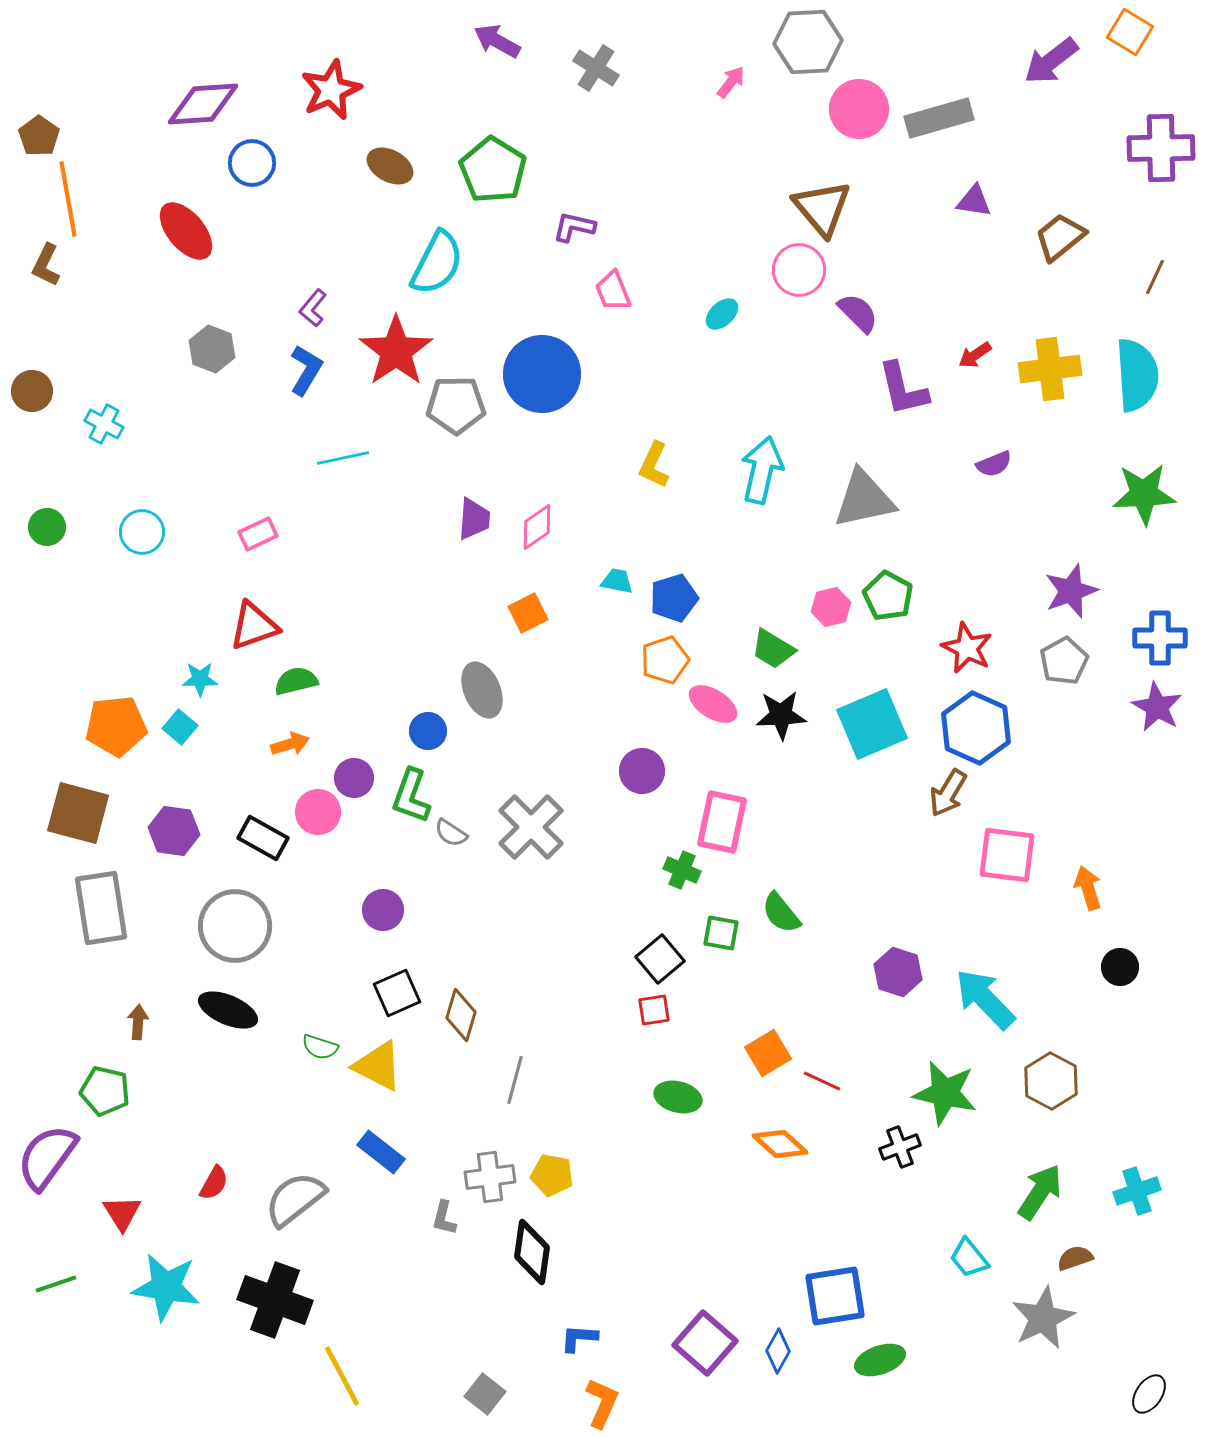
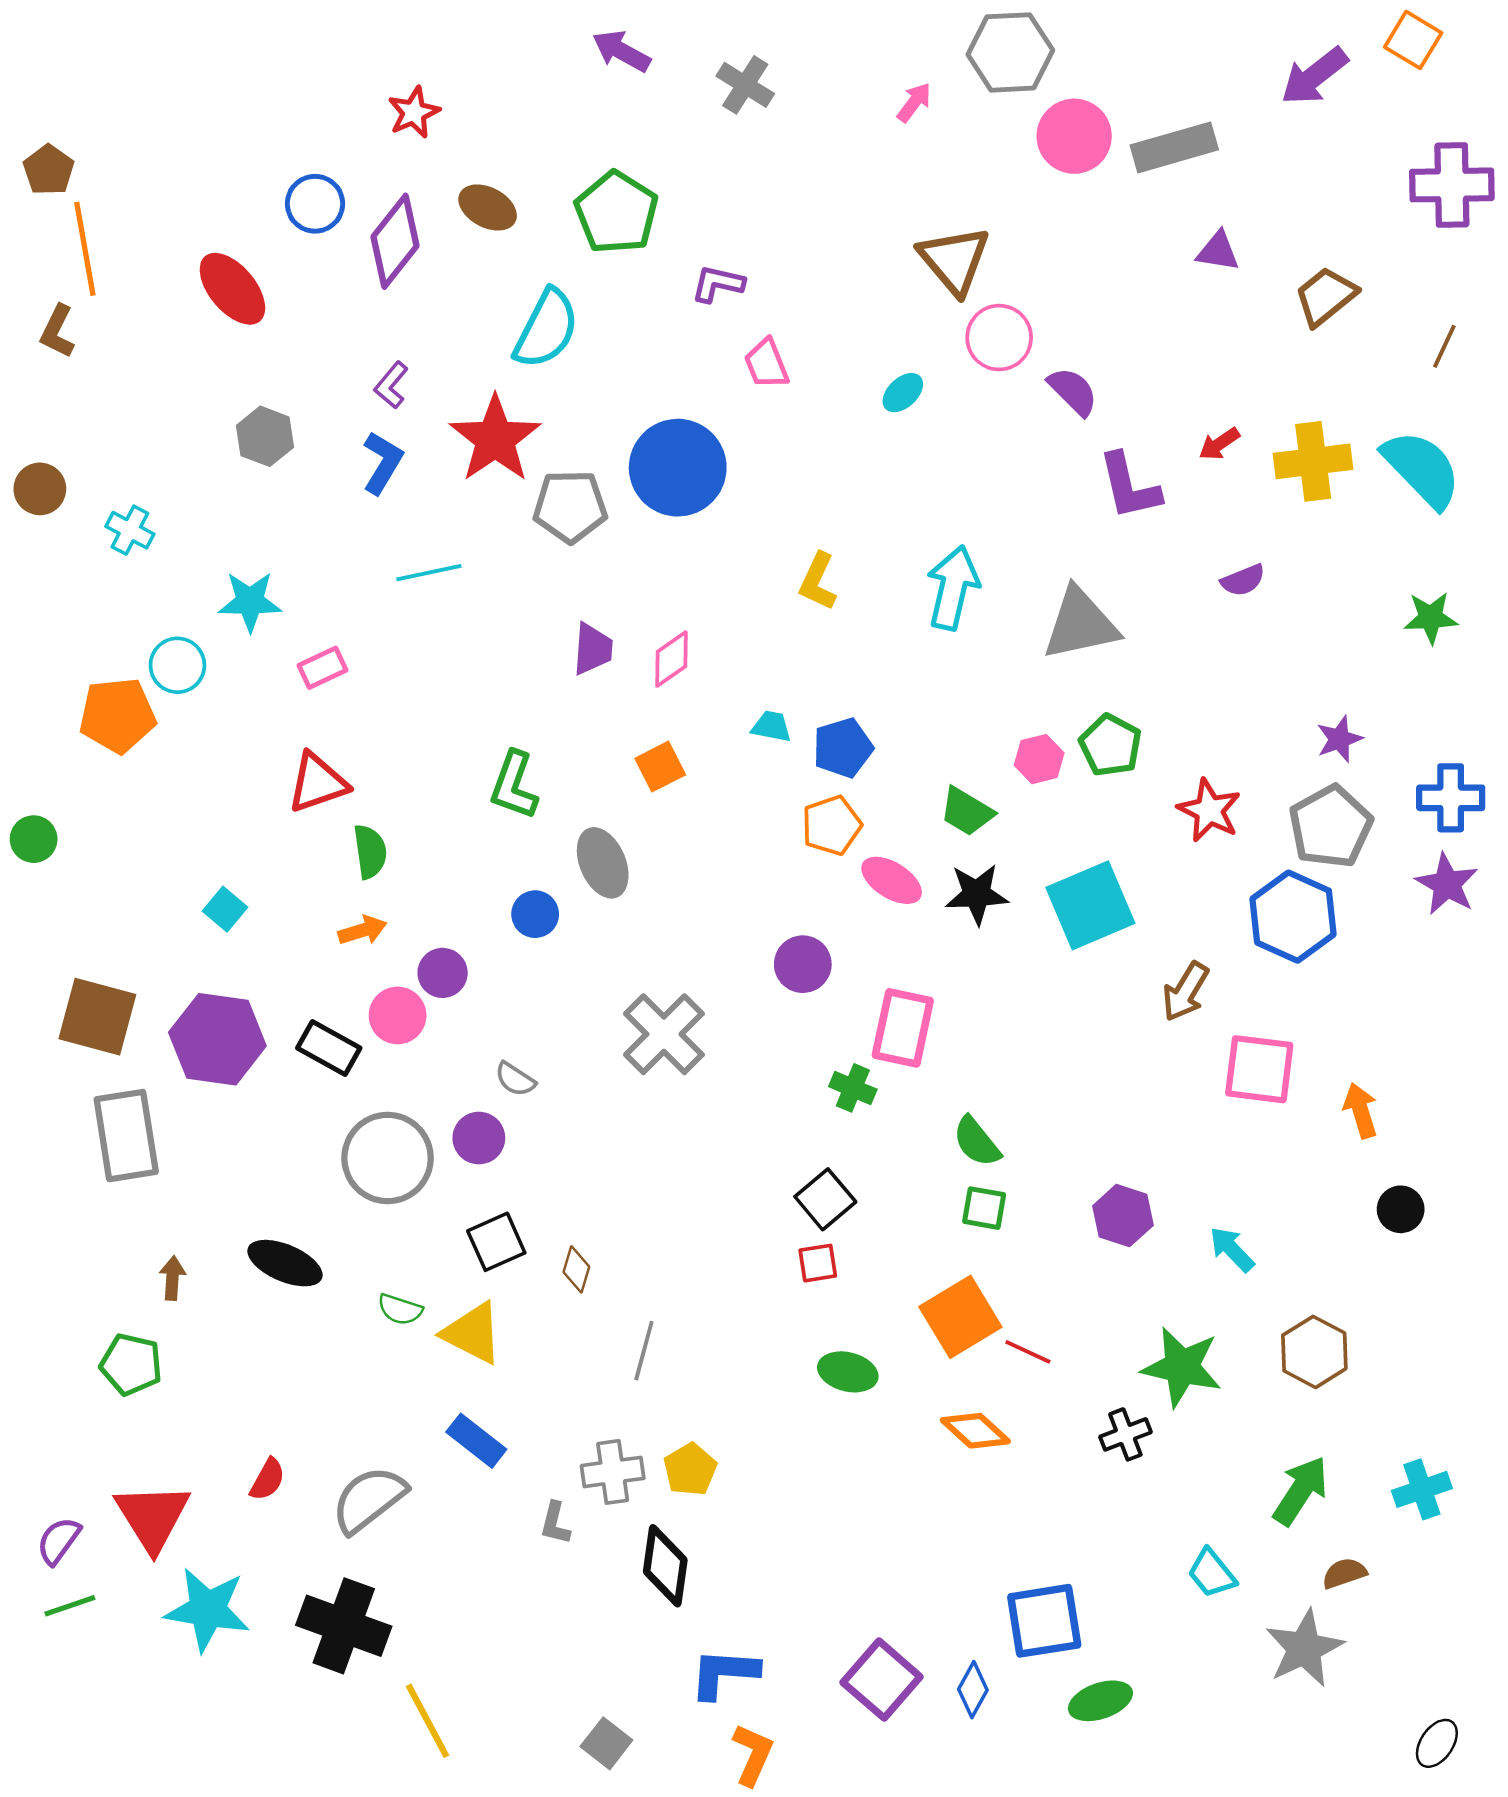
red star: (331, 90) -> (414, 112), size x0.7
purple diamond: (203, 104) -> (395, 241), moved, turned -48
brown triangle: (822, 208) -> (954, 260), moved
cyan semicircle: (1137, 375) -> (1422, 469), turned -40
green star: (1144, 494) -> (1431, 618), size x0.7
green circle: (47, 527) -> (34, 839), moved
purple star: (1071, 591) -> (1339, 739), size x0.7
gray pentagon: (1064, 661) -> (1331, 827), size x1.4
cyan star: (200, 679) -> (250, 601), moved, size x1.4
green semicircle: (296, 681) -> (370, 852), turned 96
orange pentagon: (116, 726) -> (117, 715), moved
blue hexagon: (976, 728) -> (1293, 917), moved
green L-shape: (411, 796) -> (514, 785), moved
purple hexagon: (174, 831) -> (217, 1039), size x1.5
gray semicircle: (451, 833) -> (515, 1079), moved
gray circle: (235, 926) -> (388, 1158), moved
green square: (721, 933) -> (984, 1208), moved
cyan arrow: (985, 999) -> (1232, 1249), size x0.6
brown diamond: (461, 1015) -> (576, 1269), size x0.7
orange square: (768, 1053) -> (960, 1317), size x1.4
purple semicircle: (47, 1157) -> (59, 1541), moved, size x0.6
yellow pentagon: (552, 1175) -> (690, 1469), turned 30
red triangle: (122, 1213) -> (152, 1517), size x1.6
blue L-shape: (579, 1338) -> (724, 1673), size x1.5

